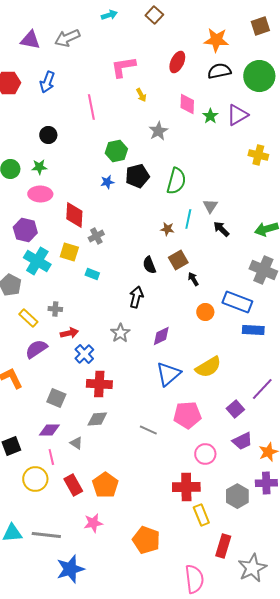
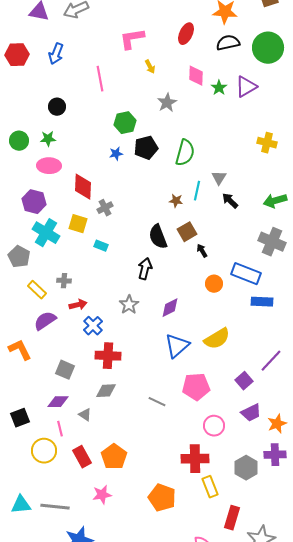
yellow cross: (258, 155) -> (267, 143), moved
black semicircle: (149, 265) -> (158, 237), size x1.4
orange pentagon: (146, 540) -> (162, 498), moved

